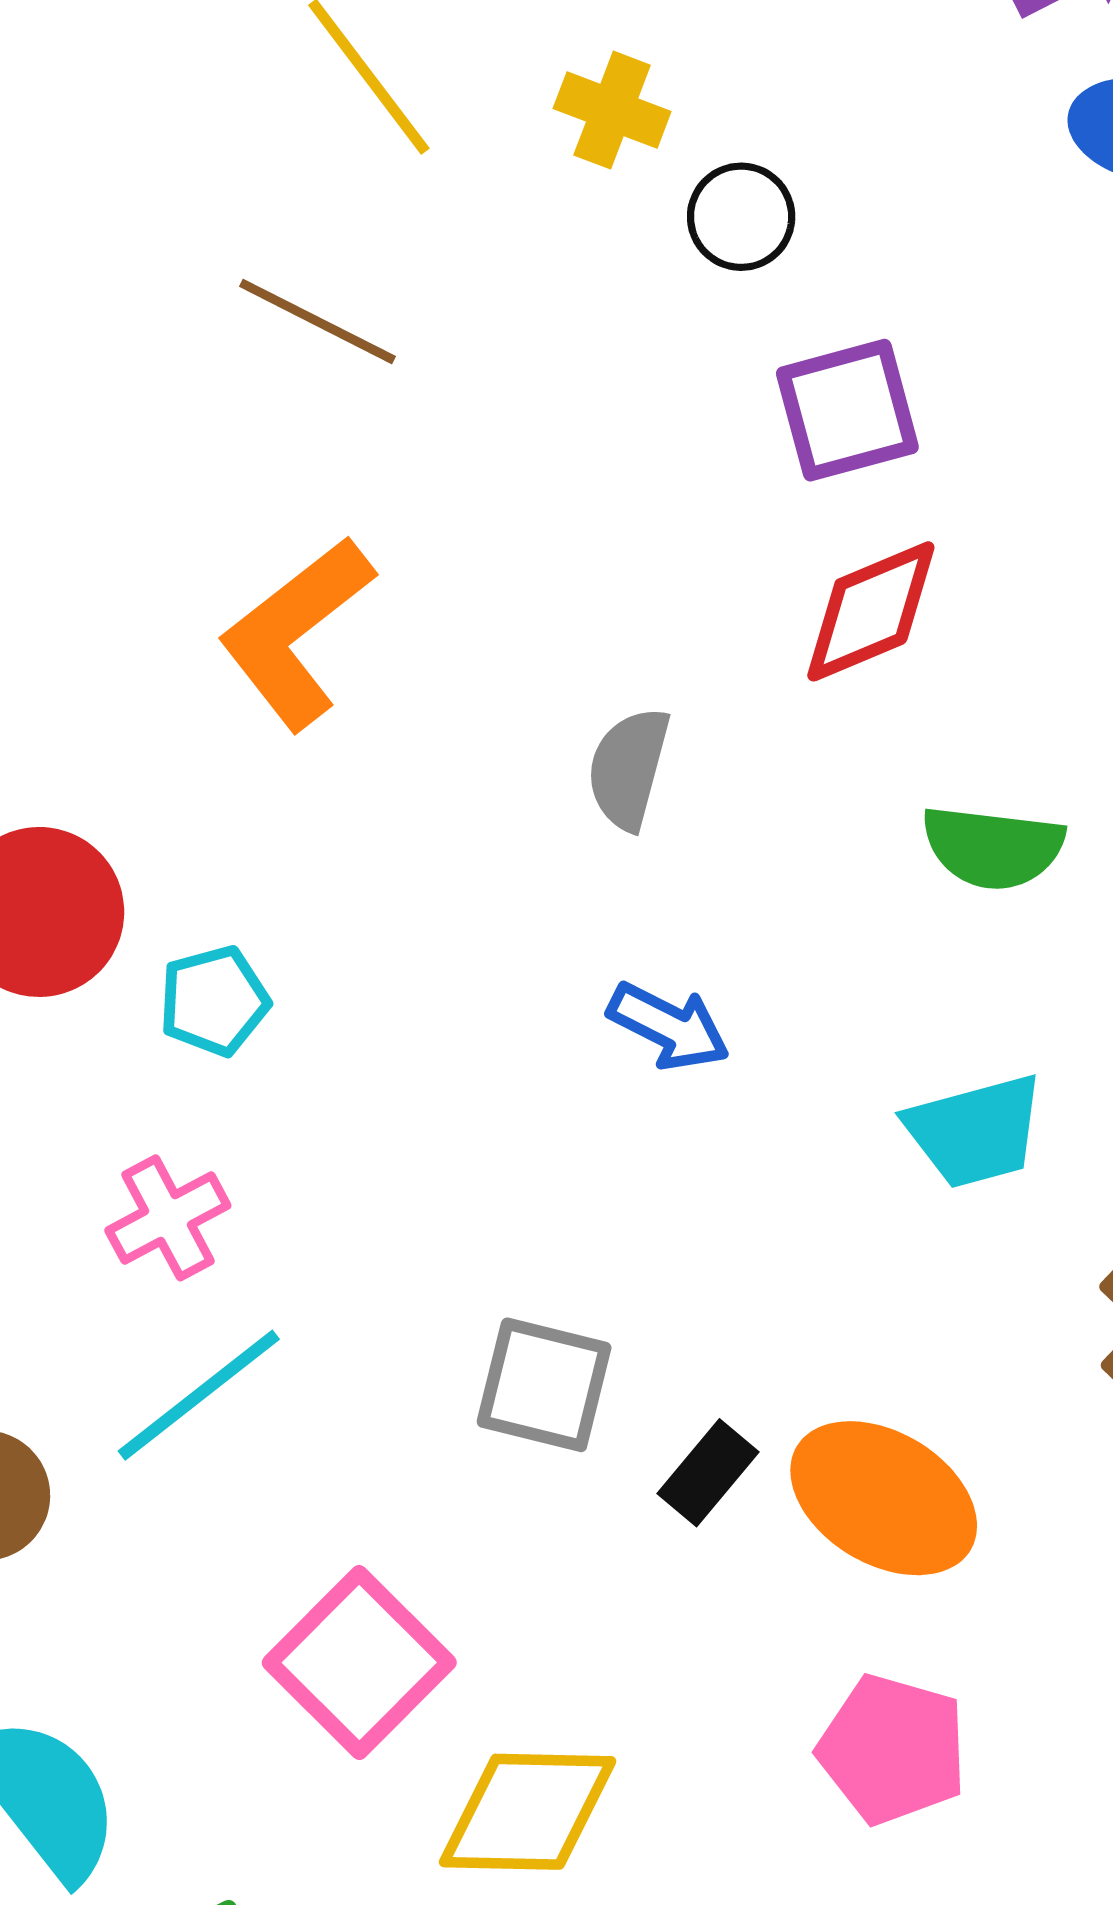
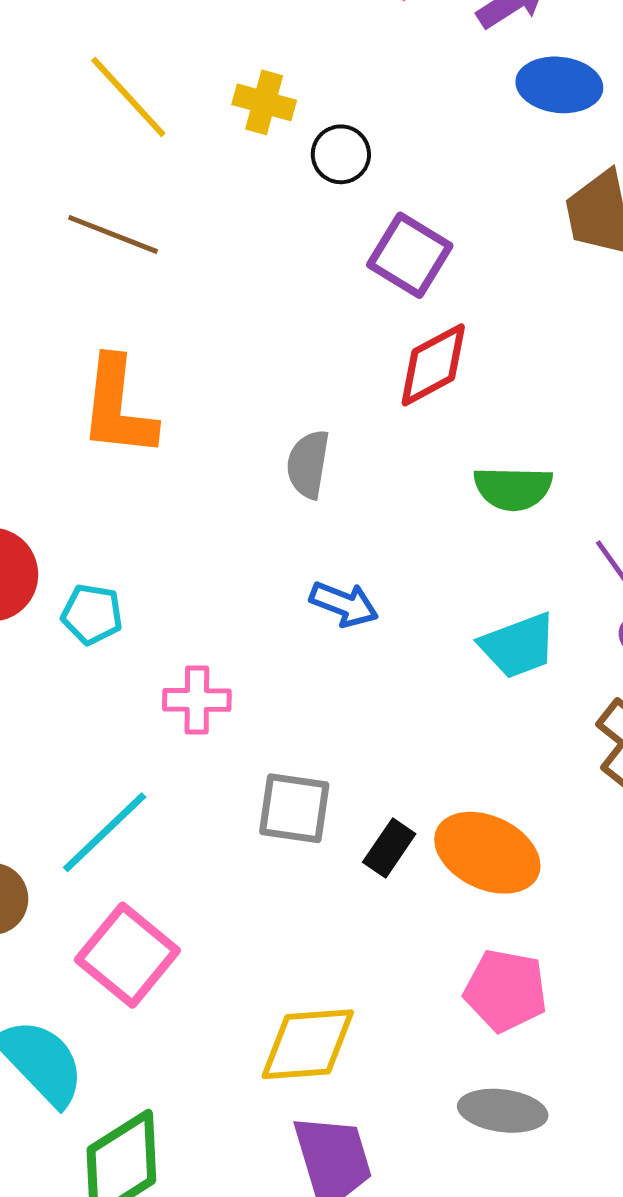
purple square: (847, 410) -> (410, 255), turned -38
orange L-shape: (296, 633) -> (118, 407), turned -40
cyan pentagon: (214, 1001) -> (92, 614), turned 30
pink cross: (168, 1218) -> (197, 700), moved, turned 34
pink square: (359, 1663) -> (127, 955), moved

